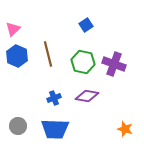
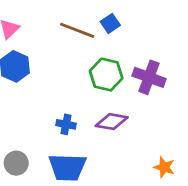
brown line: (48, 54) -> (77, 30), moved, turned -55
blue cross: (54, 98) -> (66, 124), turned 32

